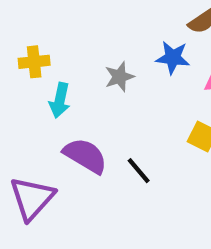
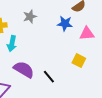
gray star: (119, 77) -> (30, 17), moved

